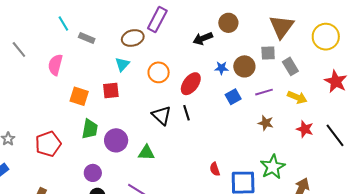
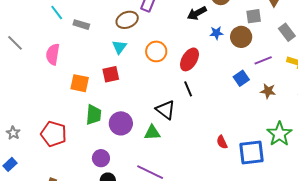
gray square: (268, 53) -> (254, 16), moved
blue star: (221, 68) -> (216, 33), moved
blue square: (233, 97) -> (241, 78), moved
black triangle: (162, 115) -> (166, 110), moved
red pentagon: (48, 144) -> (54, 134), turned -30

